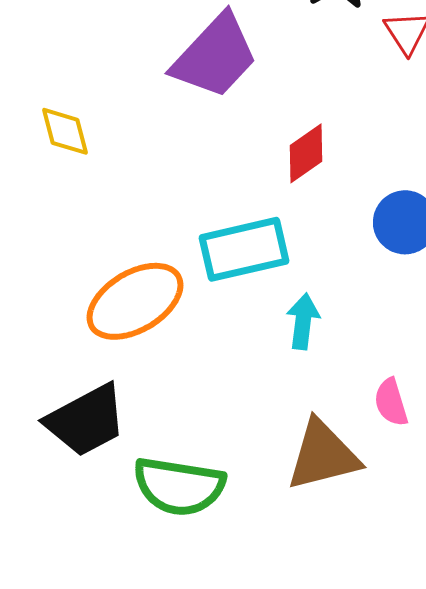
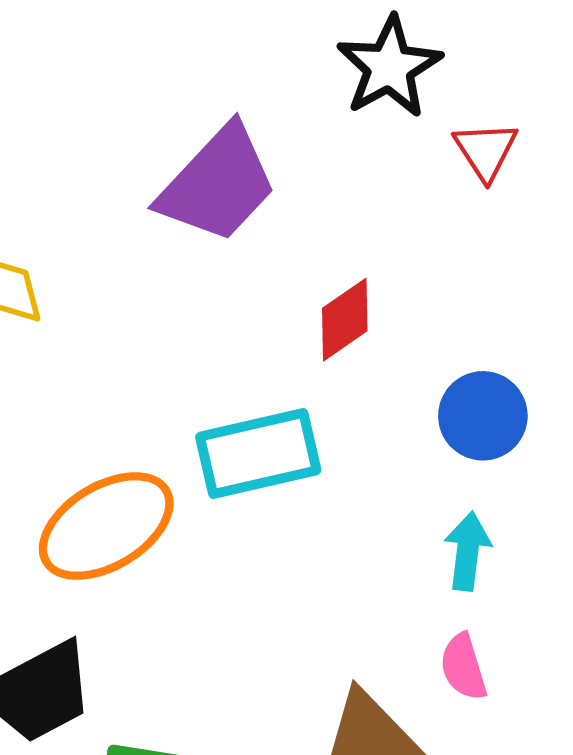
cyan arrow: (303, 321) -> (468, 551), moved

